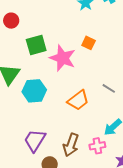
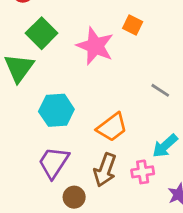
green square: (36, 45) -> (42, 33), moved, turned -30
cyan hexagon: (34, 91) -> (56, 110), moved
orange trapezoid: (78, 100) -> (112, 127), moved

